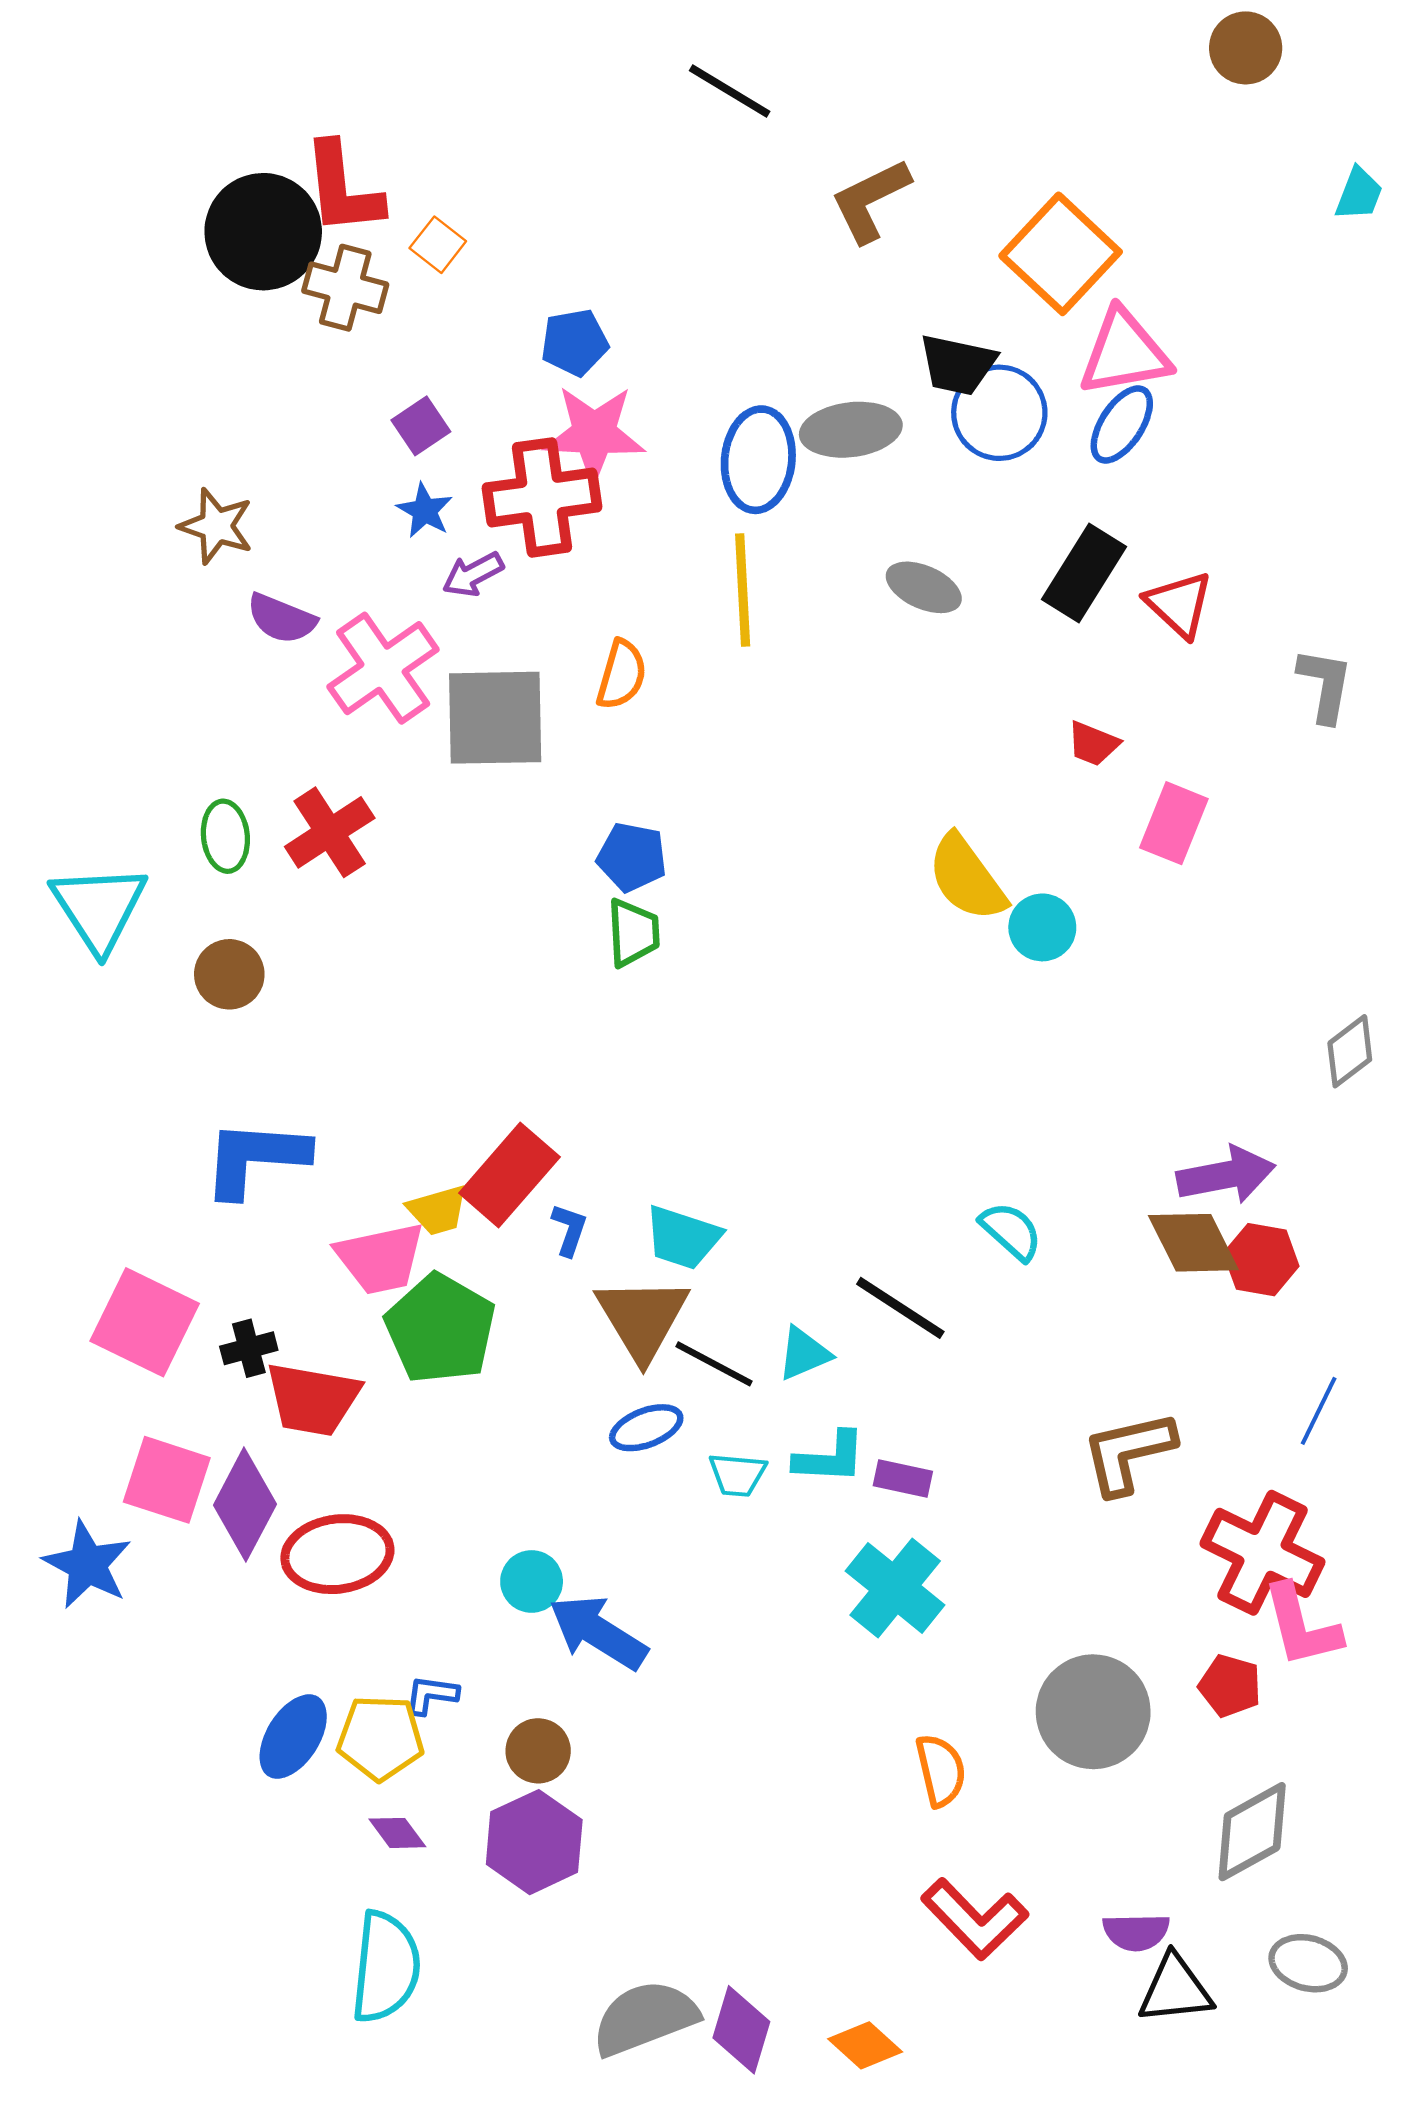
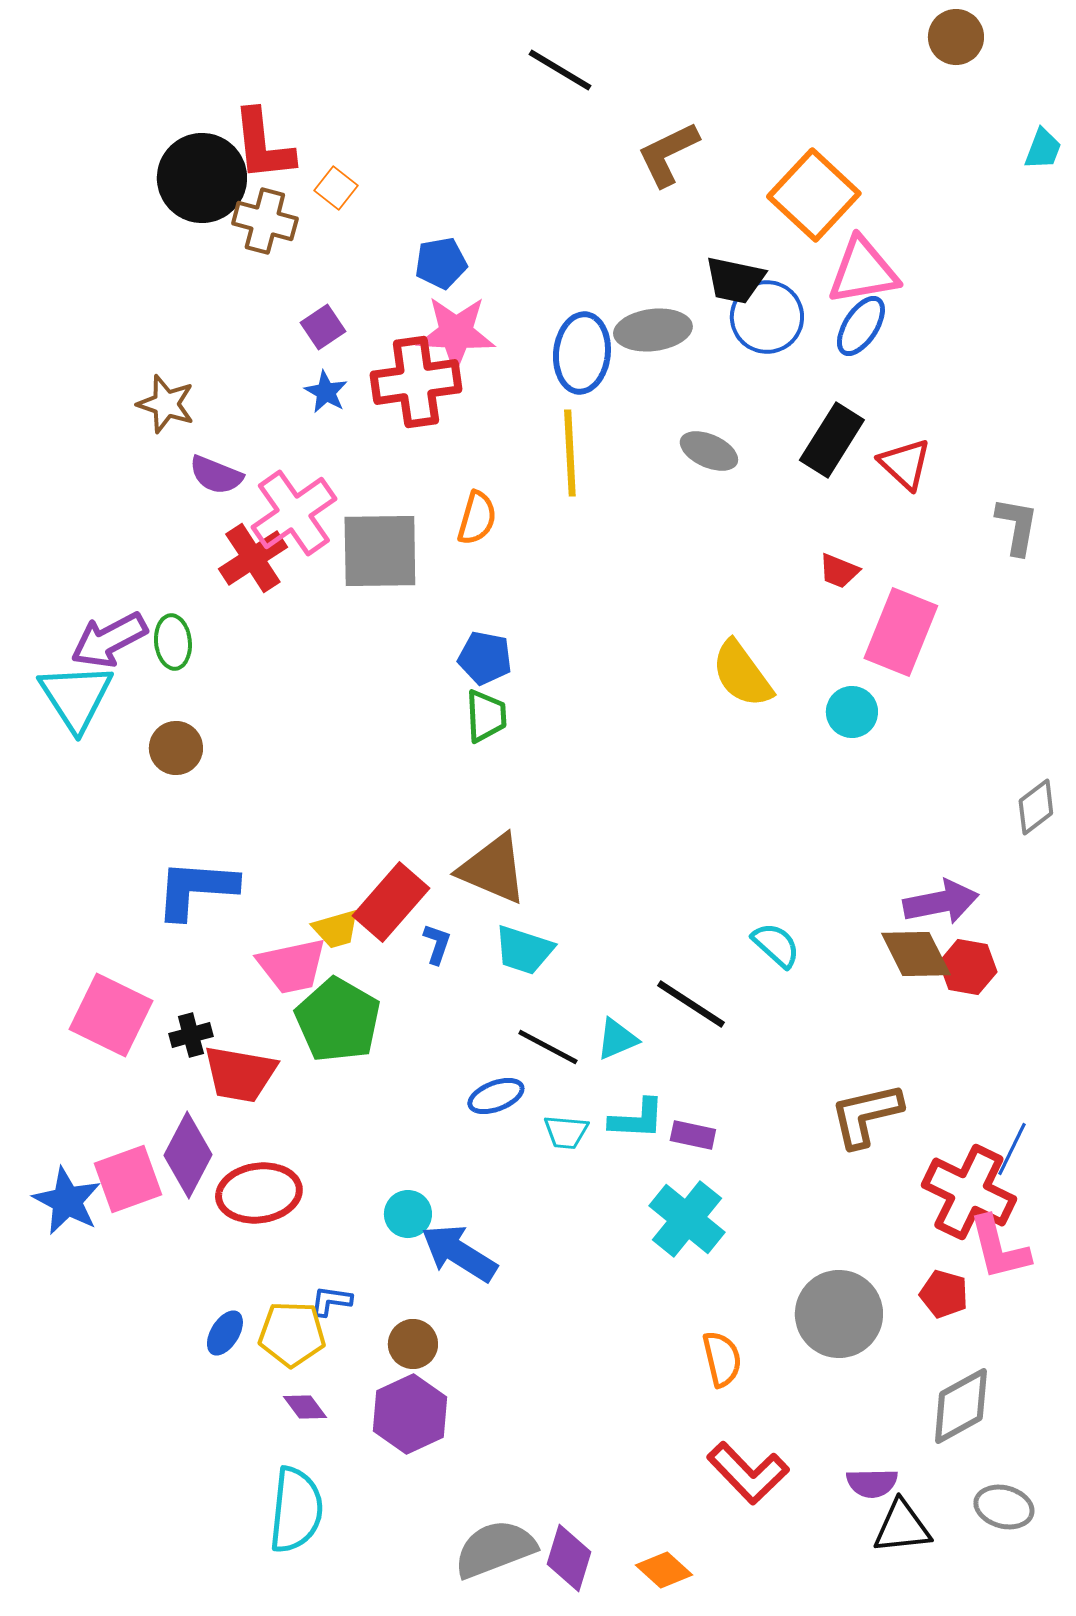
purple arrow: (473, 574) -> (109, 640), moved, size x1.6
pink rectangle: (1174, 823) -> (901, 632), size x1.4
red cross: (330, 832) -> (253, 558), moved
cyan circle: (1042, 927) -> (852, 712), moved
brown triangle: (642, 1318) -> (493, 869), moved, turned -36
blue line: (1319, 1411) -> (1012, 1149), moved
pink square: (167, 1480) -> (128, 1179), moved, turned -38
blue ellipse: (293, 1737) -> (225, 1333), size x0.7

